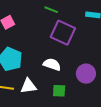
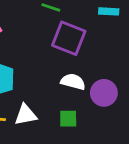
white semicircle: (52, 64) -> (73, 82), moved

